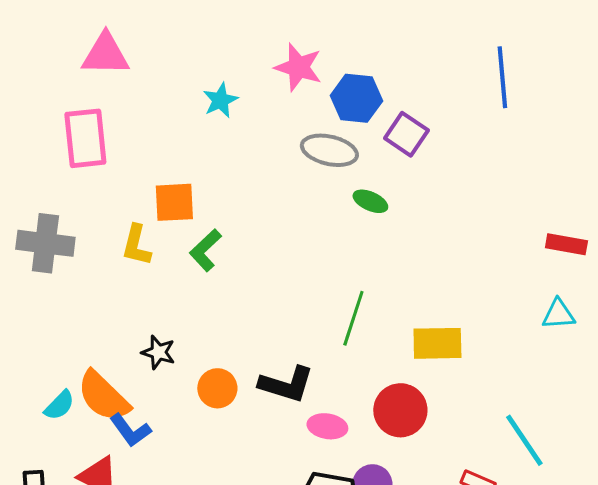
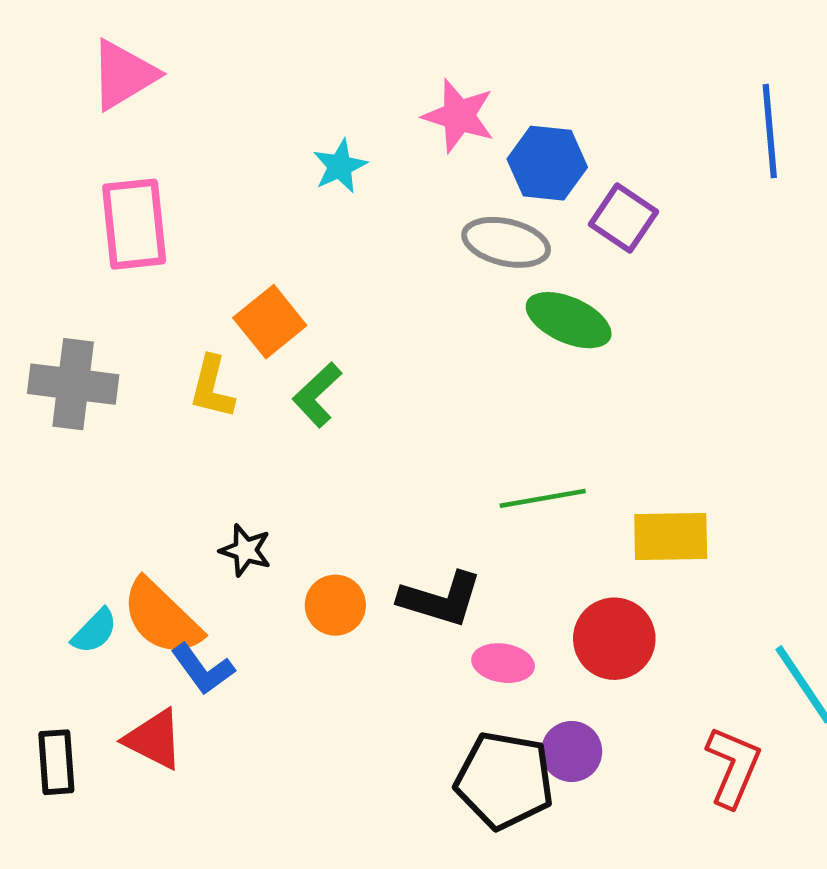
pink triangle: (105, 54) -> (123, 75), moved, turned -32
green ellipse: (370, 201) -> (569, 320), size x1.6
orange square: (174, 202) -> (270, 322), turned -36
green line: (353, 318) -> (543, 498), turned 62

